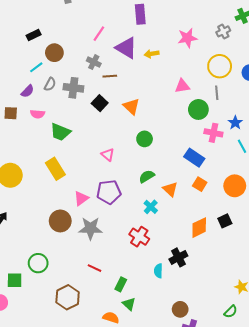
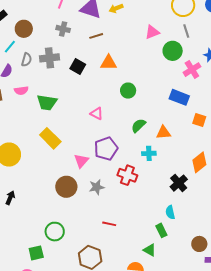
brown line: (110, 76) -> (96, 36), moved
orange triangle: (131, 106) -> (109, 63), turned -30
pink cross: (213, 133) -> (192, 70), turned -30
orange square: (200, 184) -> (199, 120), moved
orange triangle: (170, 189) -> (163, 133), turned -35
cyan cross: (151, 207) -> (149, 153), turned -32
gray star: (90, 228) -> (97, 187), size x0.7
red cross: (139, 237) -> (127, 175), moved
black cross: (178, 257) -> (179, 183), moved
green rectangle: (121, 284) -> (161, 230), moved, turned -40

